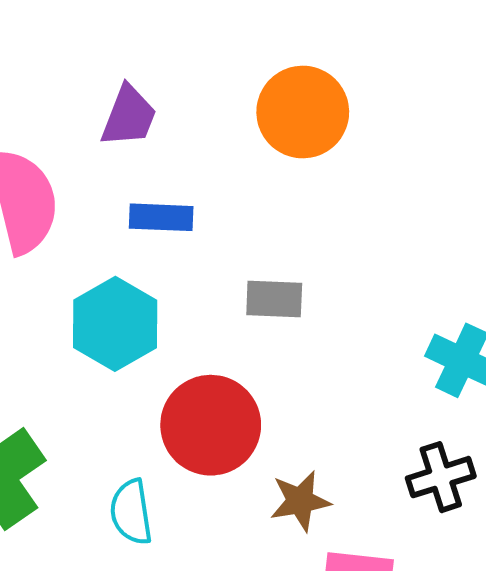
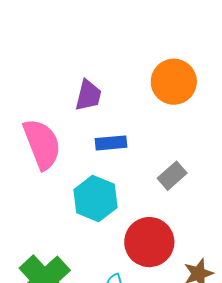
gray rectangle: (274, 299) -> (172, 176), turned -36

